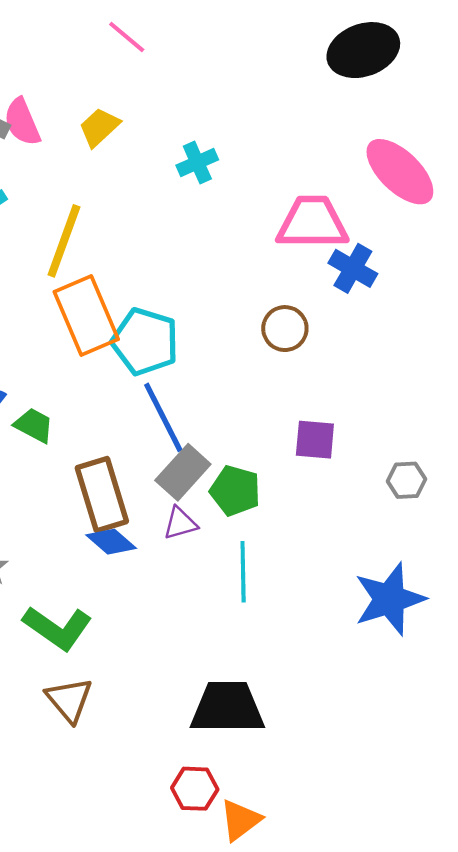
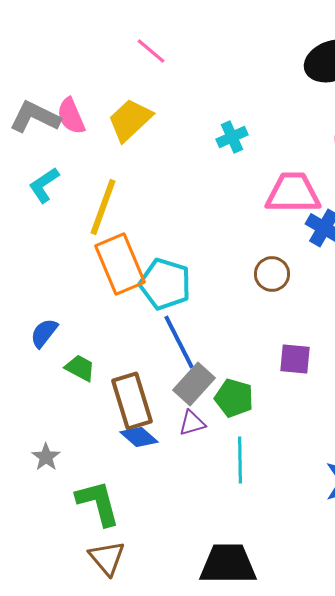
yellow trapezoid: (99, 127) -> (130, 120), size x1.4
cyan cross: (197, 163) -> (232, 137), moved
green trapezoid: (34, 425) -> (80, 368), moved
green L-shape: (57, 628) -> (98, 503), turned -140

